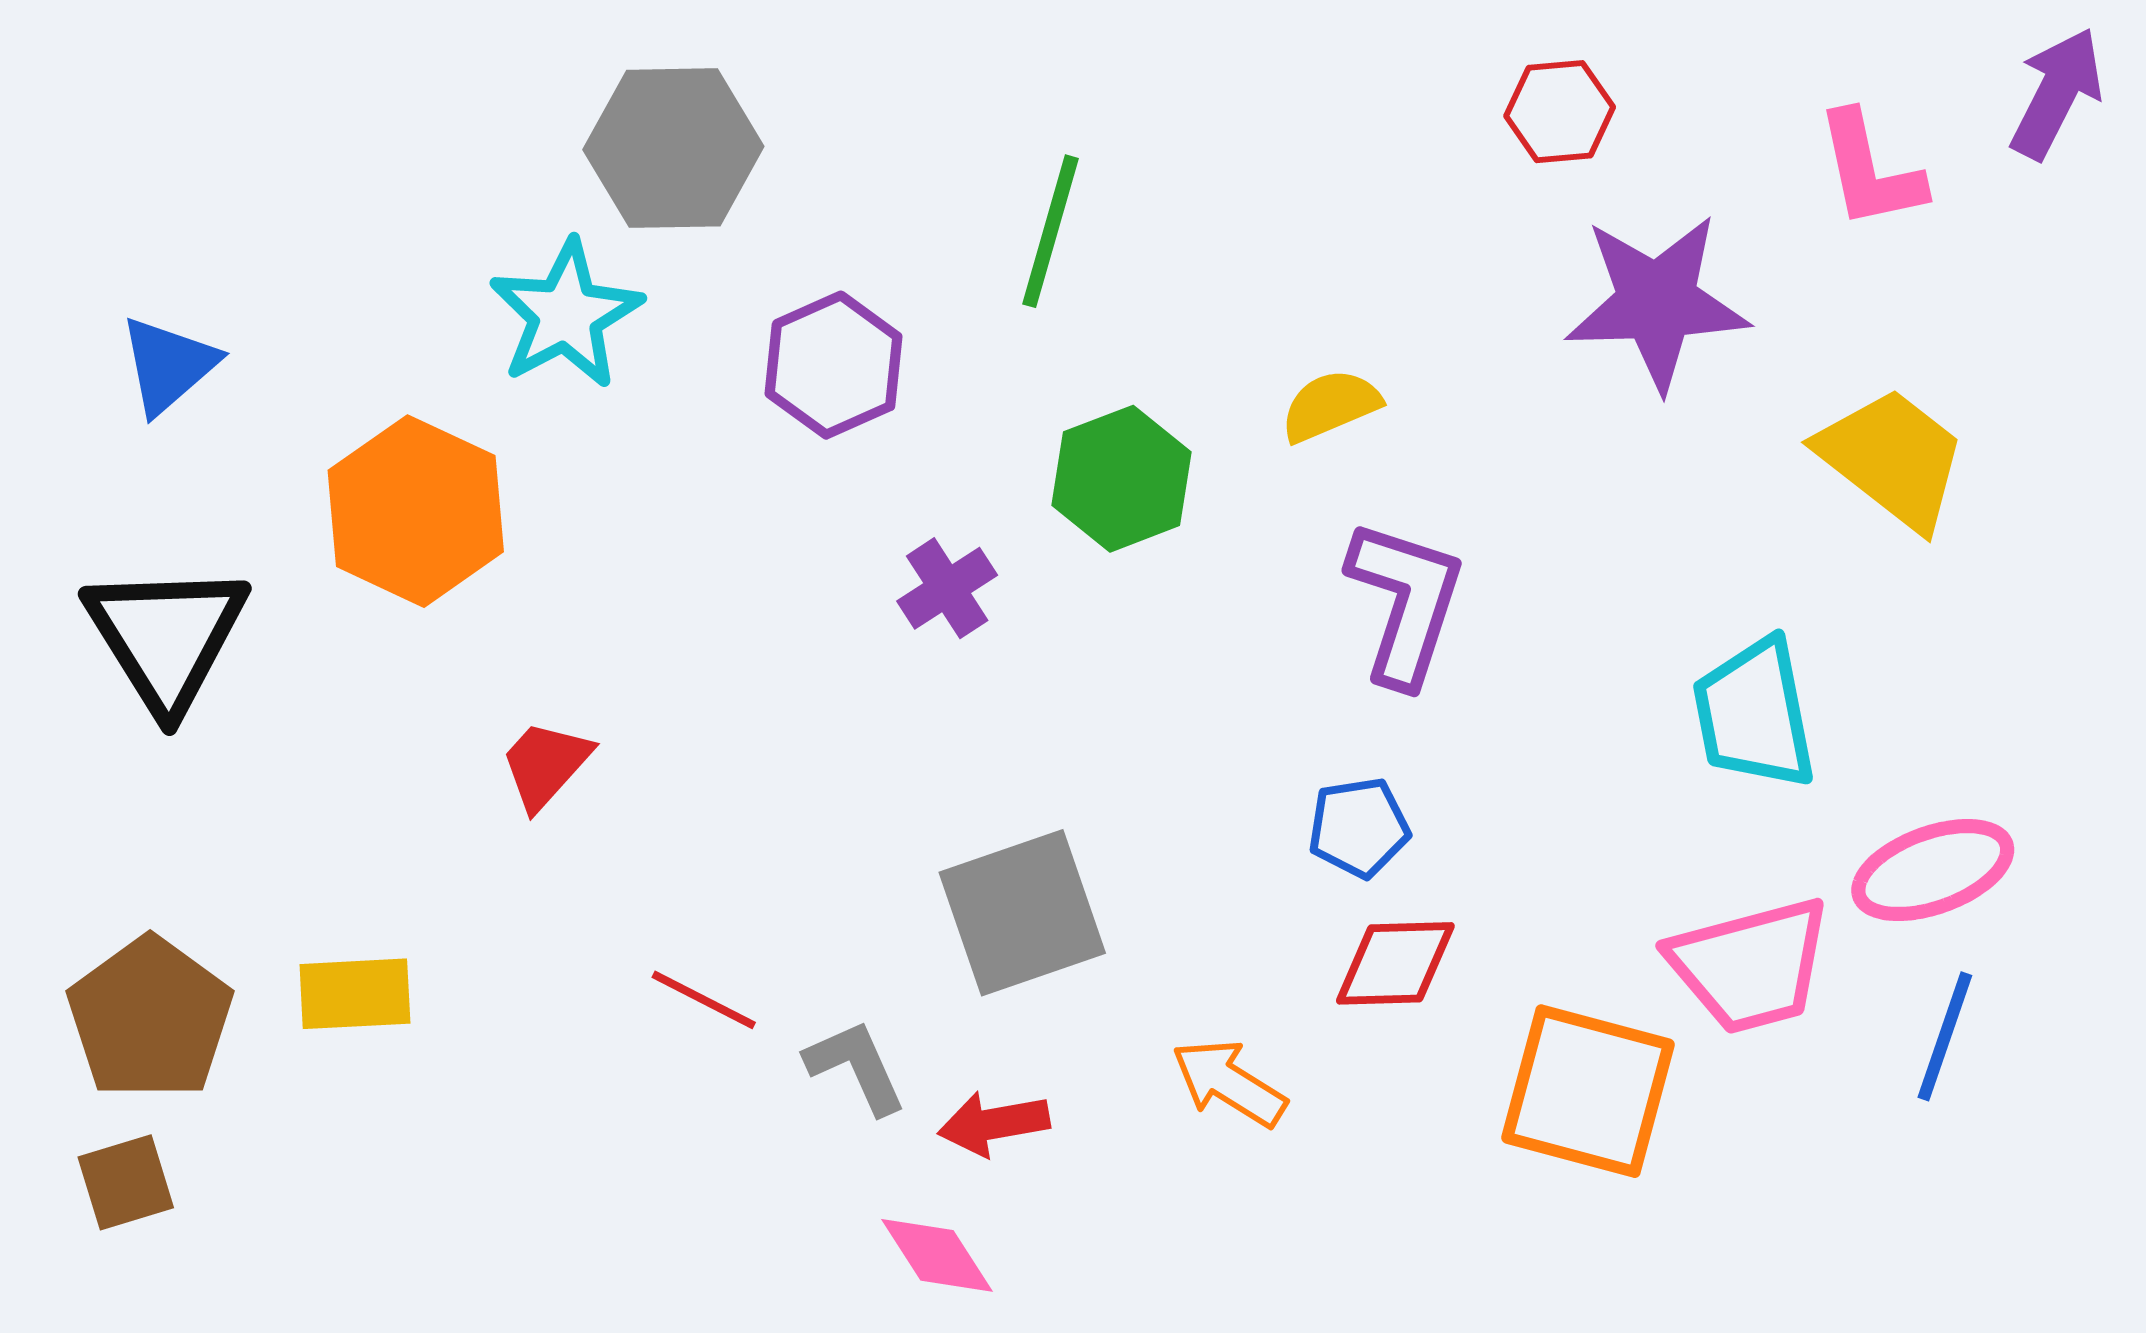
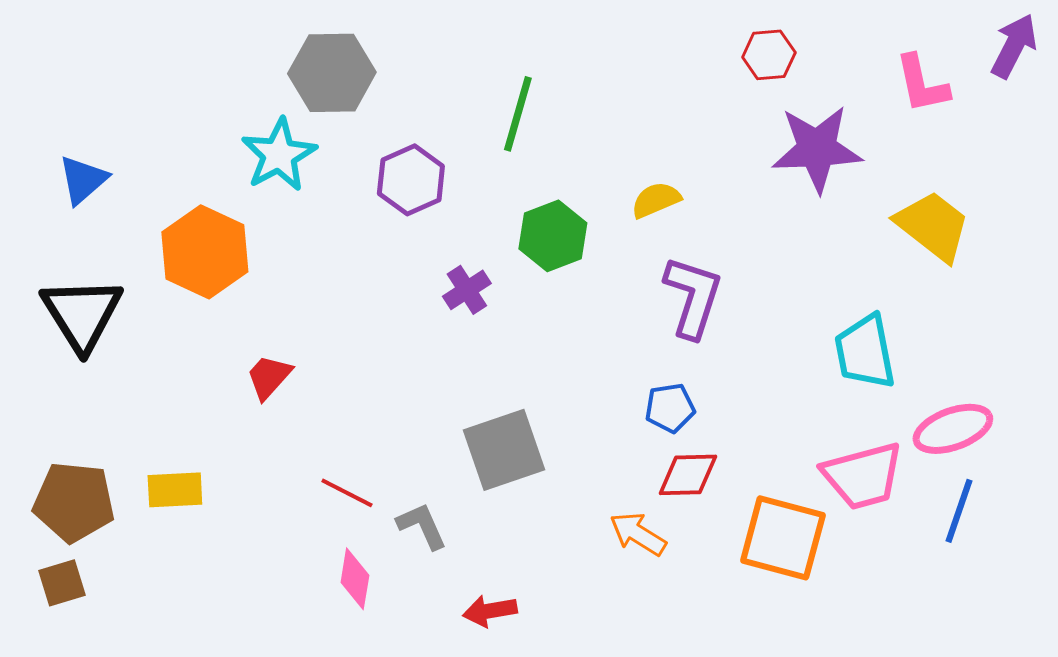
brown pentagon: (150, 1018) -> (74, 502), turned -30
orange arrow: (1229, 1083) -> (638, 534), moved
red arrow: (994, 1124) -> (490, 611), moved
pink diamond: (937, 1255) -> (355, 579), moved, turned 42

